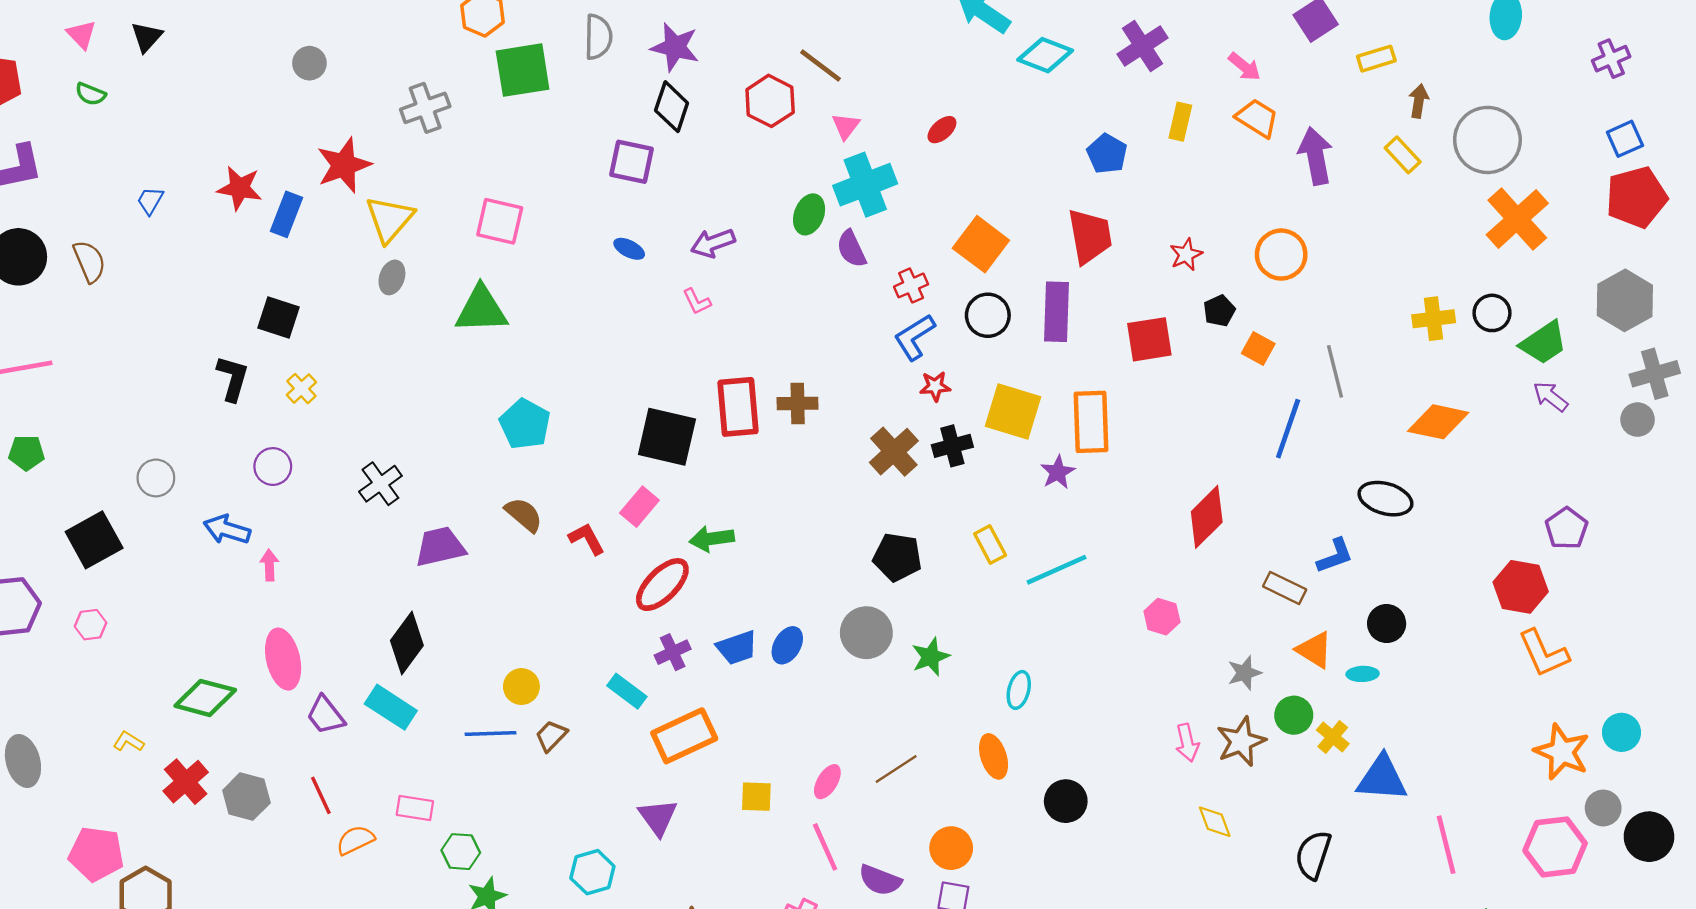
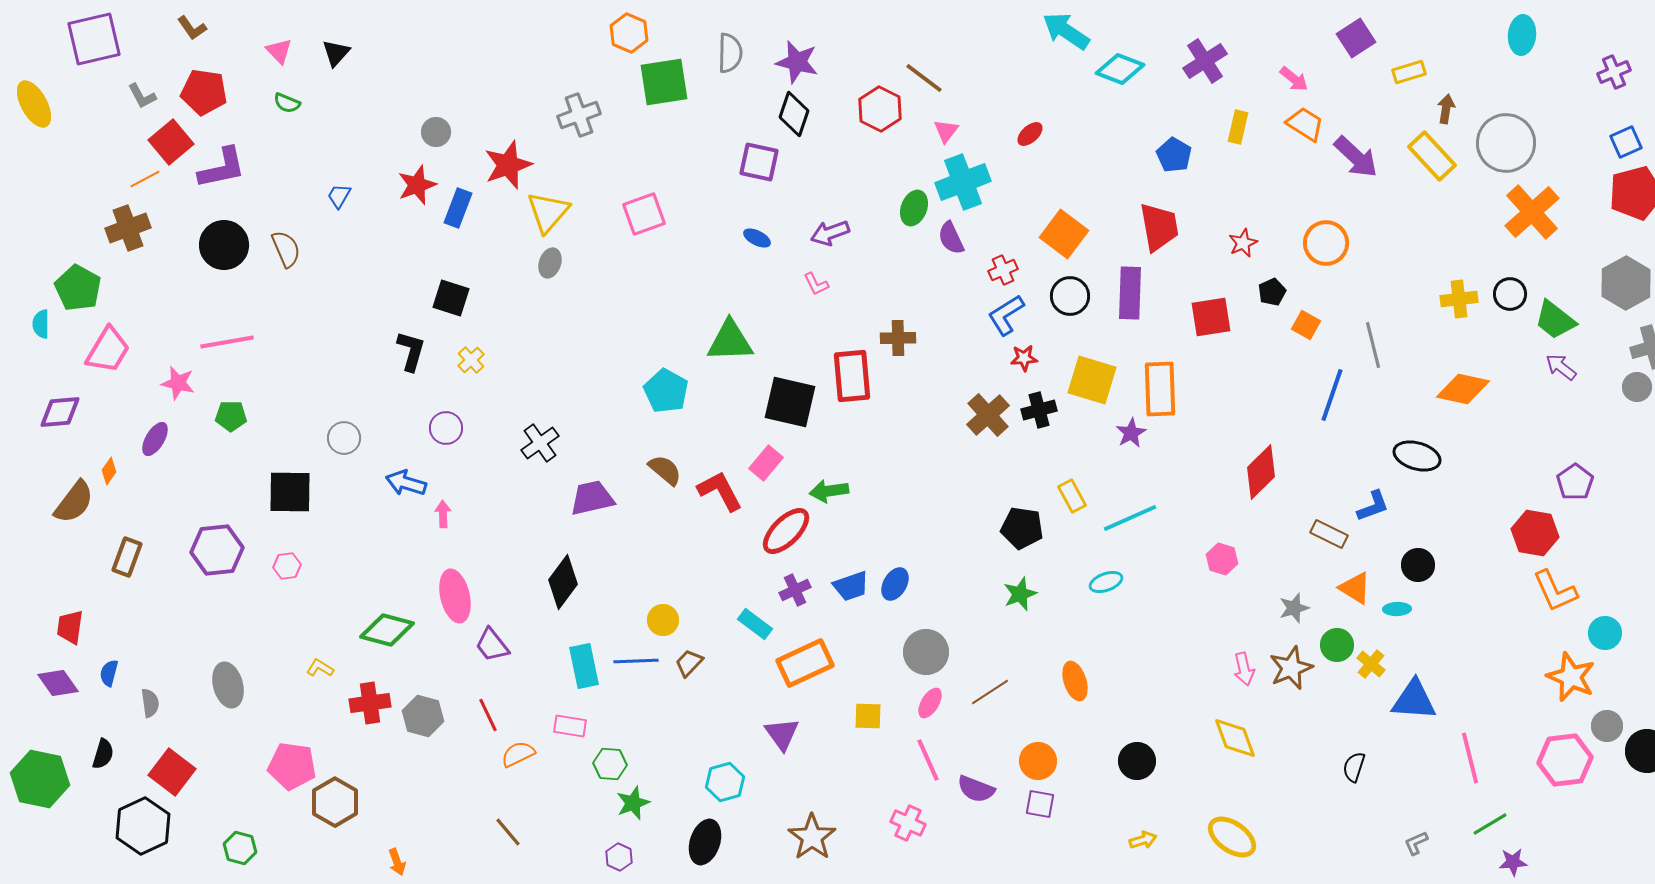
gray circle: (309, 63) -> (436, 132), moved
yellow rectangle: (1403, 155) -> (1432, 156), size x1.5
purple arrow: (1316, 156) -> (1356, 157), turned 144
red star: (240, 188) -> (417, 185), turned -30
pink square: (500, 221) -> (644, 214), turned -33
green triangle: (481, 310) -> (730, 341), moved
green trapezoid: (1544, 343) -> (1555, 320), turned 72
brown cross: (798, 403) -> (898, 338), moved
red L-shape: (587, 539) -> (720, 491), size x1.4
black square: (94, 540) -> (290, 492), turned 30
black pentagon: (897, 557) -> (1022, 528), moved
gray circle: (866, 633) -> (926, 652), moved
cyan ellipse: (1019, 690) -> (1106, 582), moved, turned 56
cyan rectangle: (391, 707) -> (584, 666), moved, turned 45
cyan circle: (1621, 732) -> (1605, 633), moved
red cross: (186, 782) -> (370, 703), turned 33
black circle: (1066, 801) -> (1137, 761), moved
yellow diamond: (1215, 822) -> (1235, 738), moved, size x1.4
black semicircle: (1313, 855) -> (1354, 767), size x0.7

